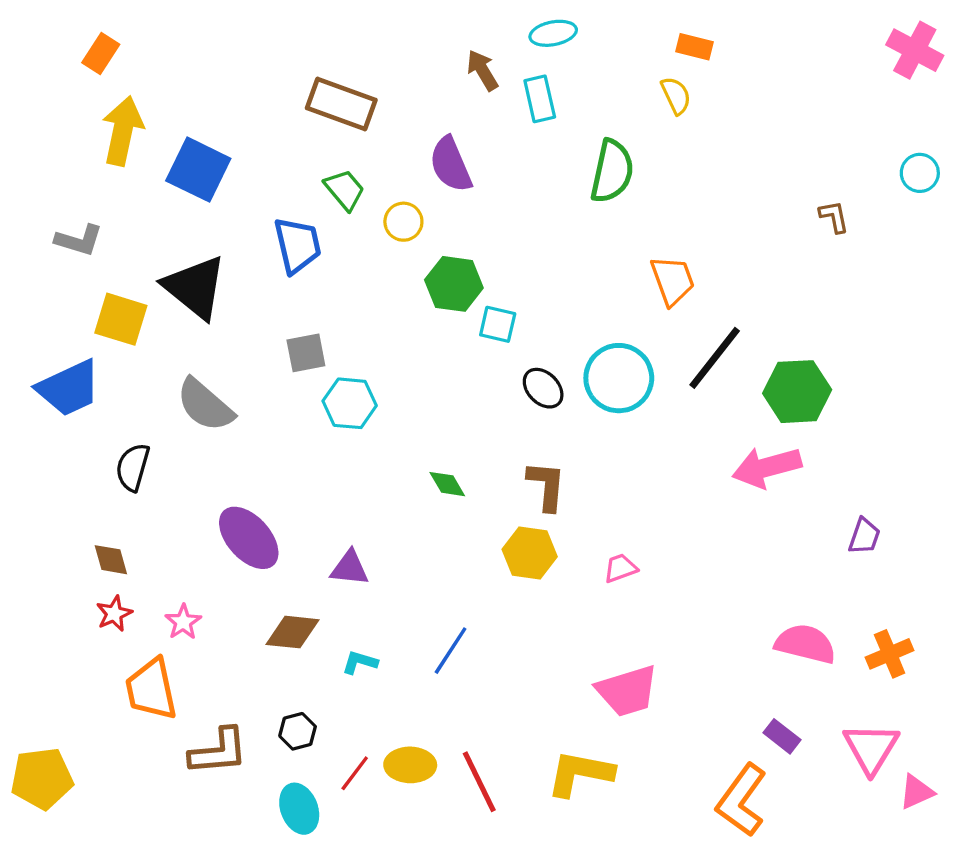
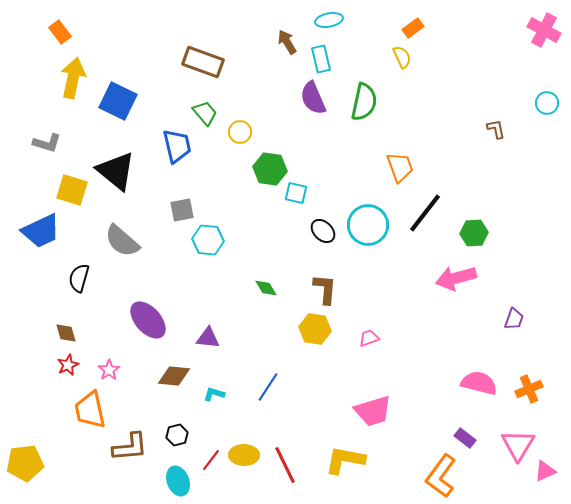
orange rectangle: (694, 47) -> (413, 28), turned -50
orange rectangle: (101, 53) -> (60, 32), turned -70
purple semicircle: (451, 164) -> (313, 98), moved
green hexagon: (797, 392) -> (474, 233), size x0.7

